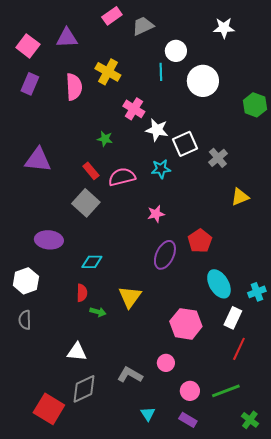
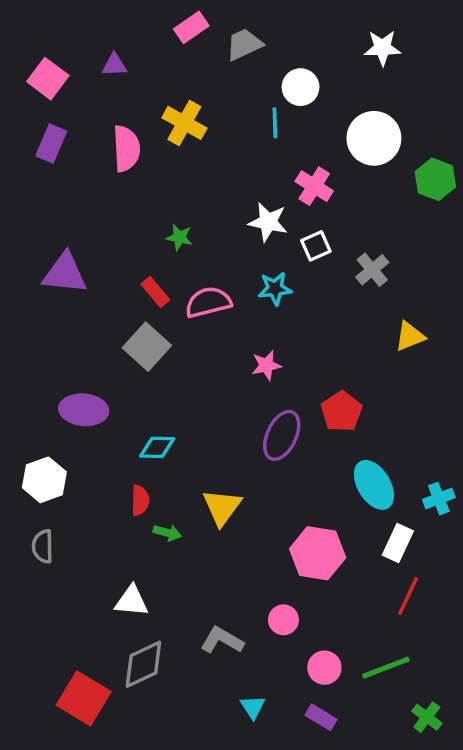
purple triangle: (67, 38) -> (114, 65), size x0.7
white circle: (203, 81) -> (374, 138), moved
pink cross: (134, 109) -> (314, 186), moved
white square: (185, 144) -> (316, 246), size x0.7

